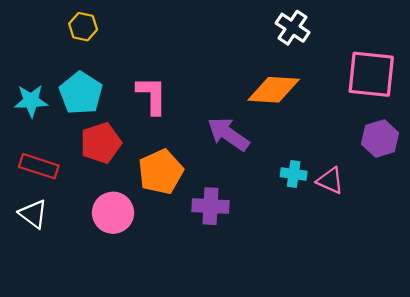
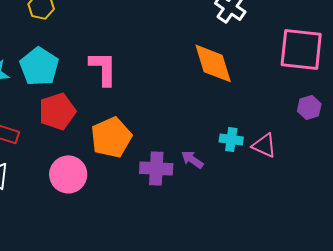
orange diamond: (274, 90) -> (213, 63), turned 69
purple arrow: (228, 134) -> (192, 159), moved, size x0.6
purple hexagon: (380, 138) -> (309, 107), size x0.7

